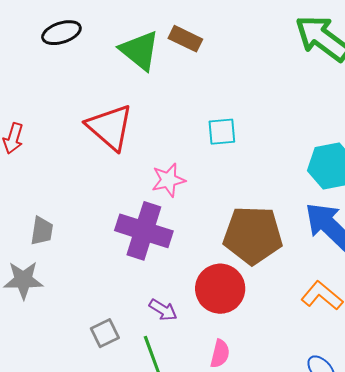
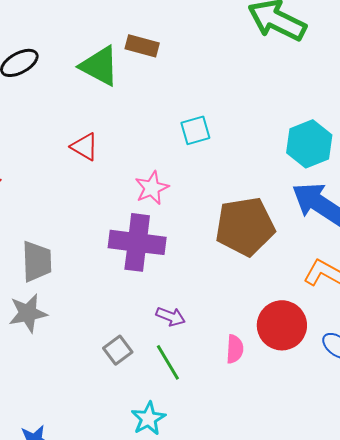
red triangle: (110, 127) -> (85, 147), size x0.6
gray trapezoid: (42, 231) -> (37, 261), size x1.4
red circle: (220, 289) -> (282, 325), moved

